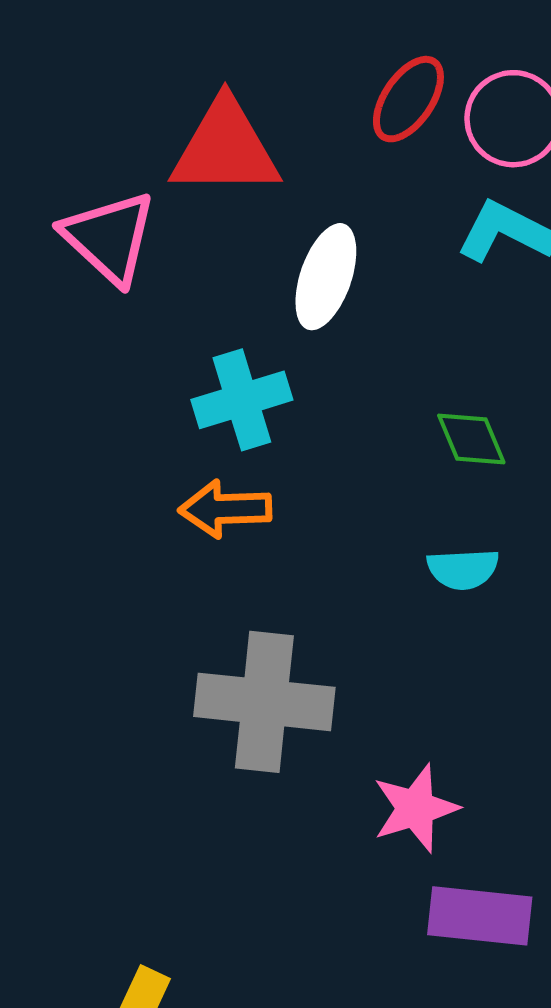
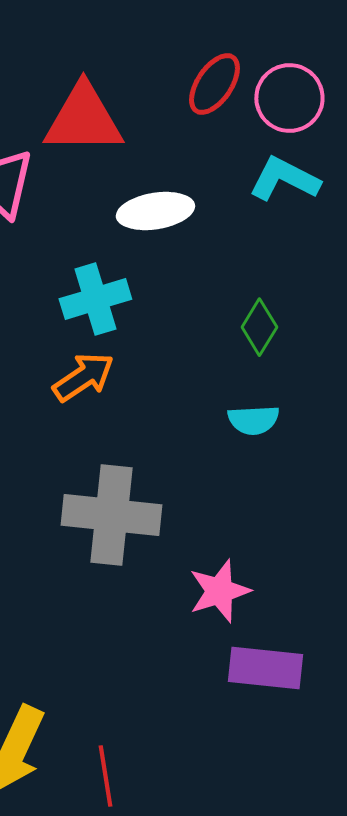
white ellipse: (326, 277) -> (155, 211), turned 62
green diamond: (471, 439) -> (259, 327), turned 54
orange arrow: (225, 509) -> (83, 377), turned 148

